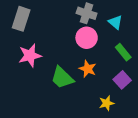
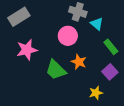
gray rectangle: (21, 19) -> (19, 17), turned 40
cyan triangle: (115, 22) -> (97, 24), moved
pink circle: (87, 38) -> (68, 36), moved

